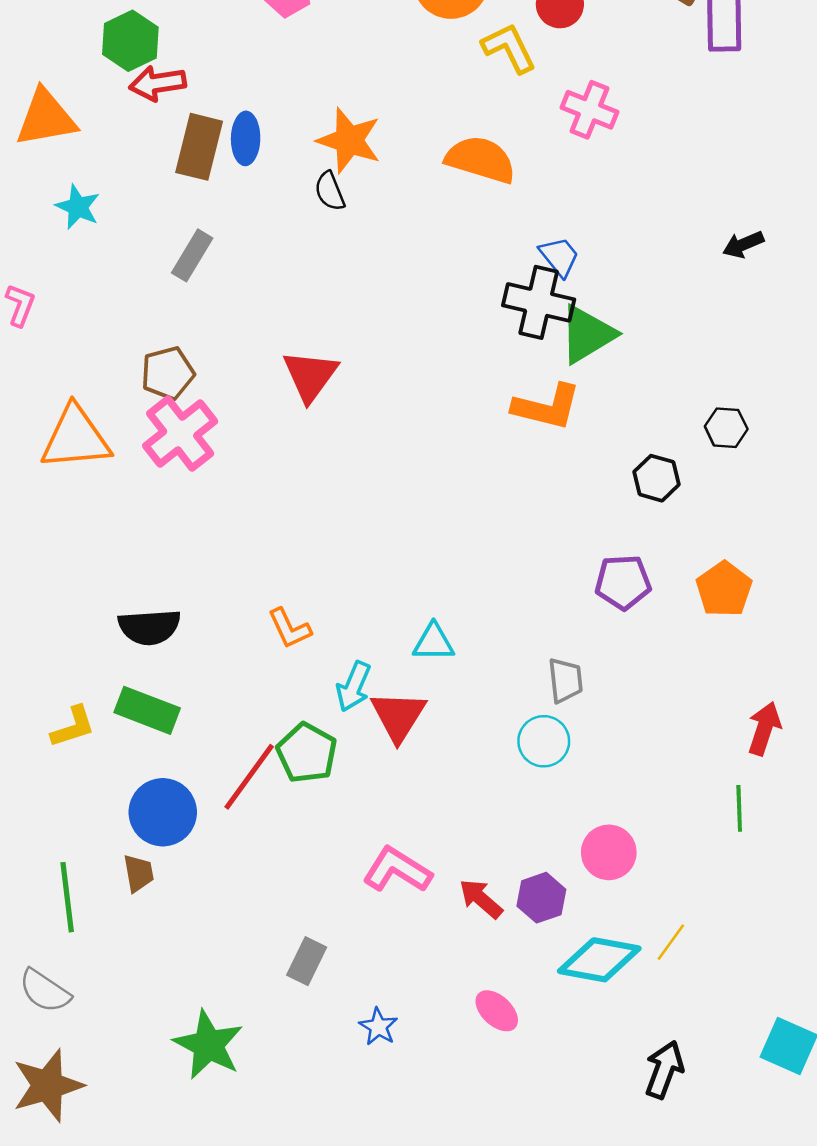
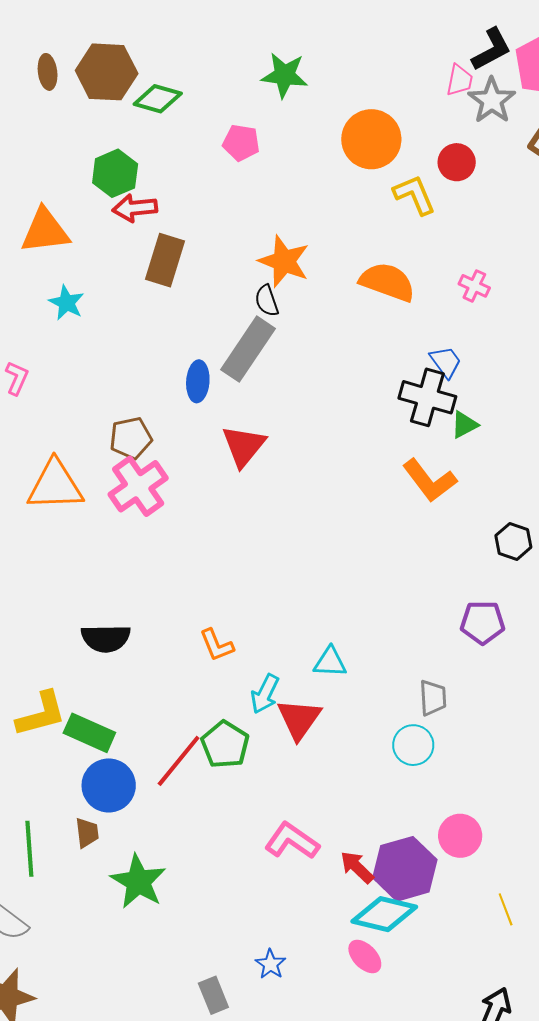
pink cross: (589, 110) -> (474, 286), moved, size x0.7
blue ellipse: (246, 138) -> (198, 381), moved
gray rectangle: (192, 255) -> (248, 349), moved, size x1.6
green triangle: (587, 334) -> (464, 425), size x0.6
orange L-shape: (547, 407) -> (429, 480), turned 36
green rectangle: (147, 710) -> (89, 733), moved
yellow L-shape: (73, 727) -> (41, 714), size x1.4
purple hexagon: (541, 898) -> (405, 869), size x1.6
yellow line: (671, 942) -> (506, 909), turned -60
cyan diamond: (599, 960) -> (384, 914), moved
gray rectangle: (307, 961) -> (213, 995), moved, turned -51
green star: (208, 1045) -> (138, 882), moved

